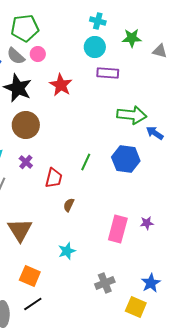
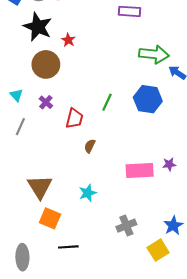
red star: (61, 85) -> (68, 40), moved, size x0.6
pink rectangle: (118, 229) -> (140, 170), turned 72
brown triangle: (20, 230) -> (40, 187), moved
black line: (33, 304) -> (68, 247), moved, turned 30
yellow square: (136, 307) -> (158, 250), turned 35

